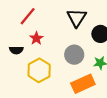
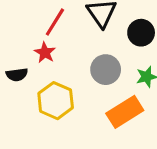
red line: (28, 16) -> (55, 22), moved

